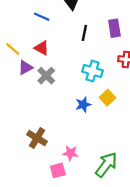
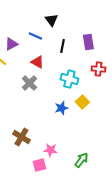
blue line: (42, 17) -> (35, 36), moved
red triangle: (42, 48) -> (37, 62), moved
purple triangle: (25, 68) -> (11, 44), moved
green arrow: (106, 165) -> (81, 160), size x0.7

